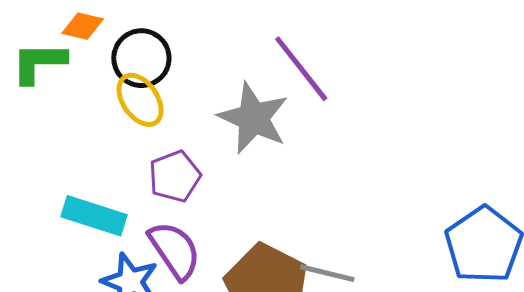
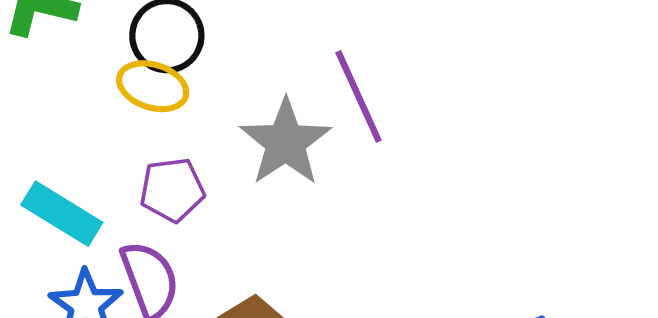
yellow ellipse: (140, 100) -> (153, 86), turned -52

